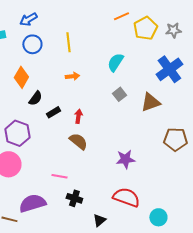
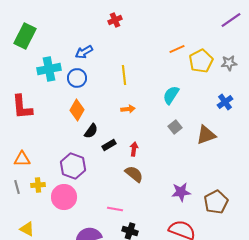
blue circle: (32, 44) -> (77, 78), moved
blue cross: (169, 69) -> (225, 102), size x0.6
brown pentagon: (175, 139) -> (216, 202), moved, turned -30

